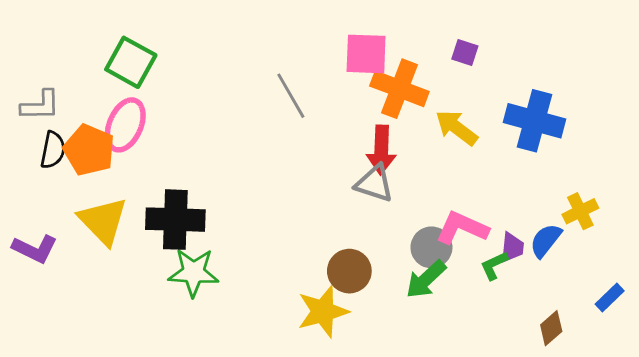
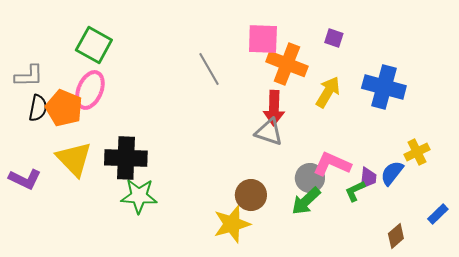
yellow arrow: (457, 128) -> (328, 92), turned 84

